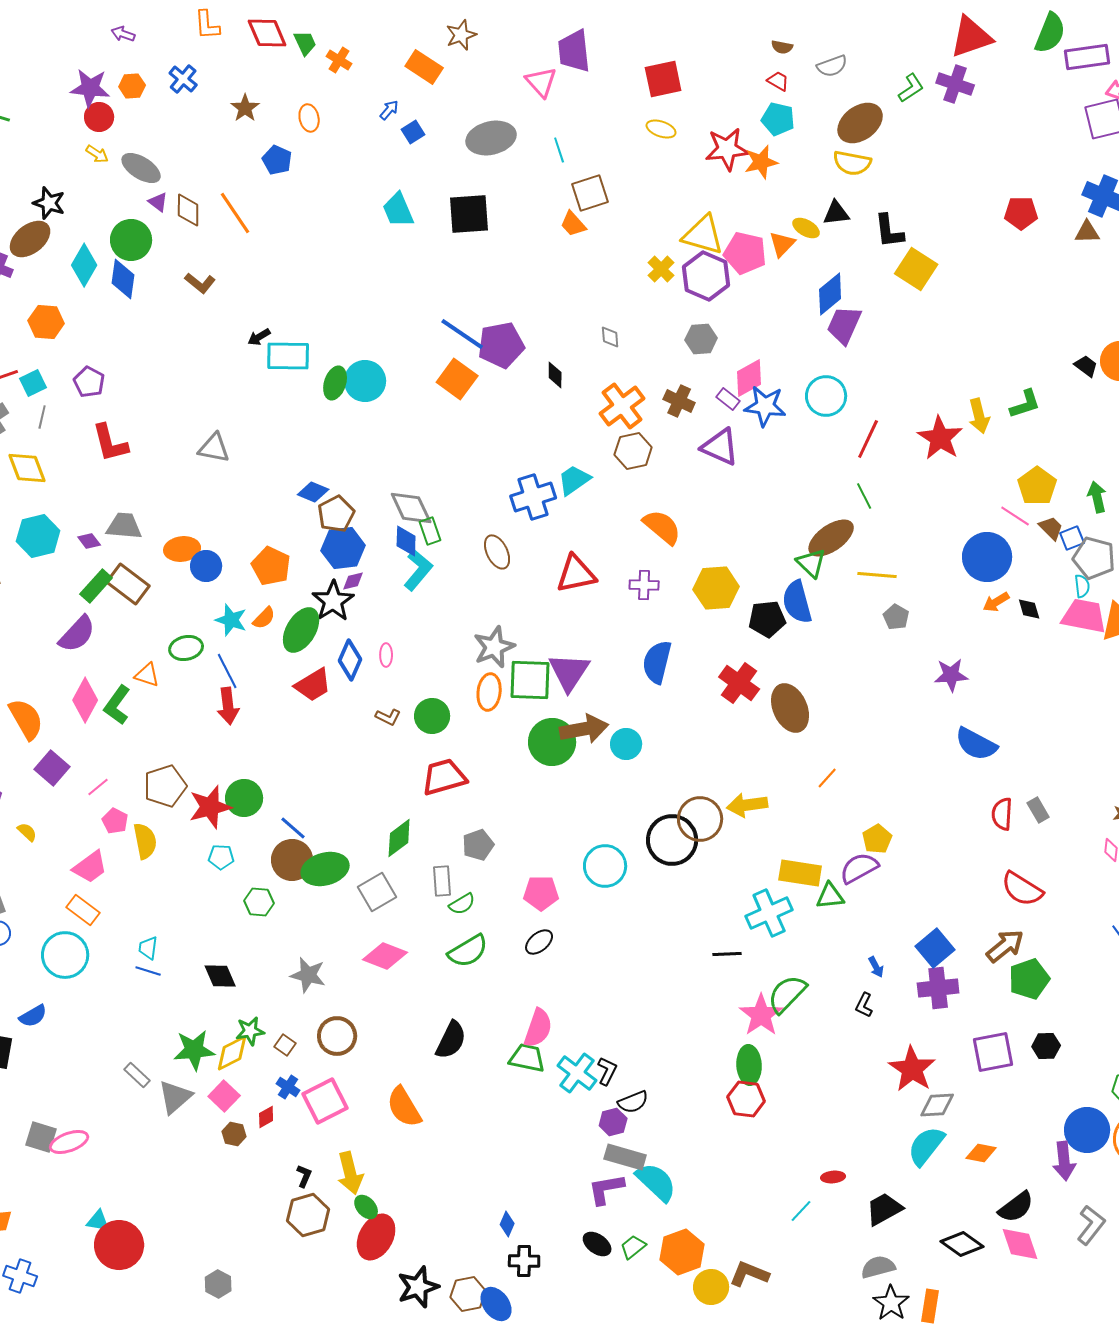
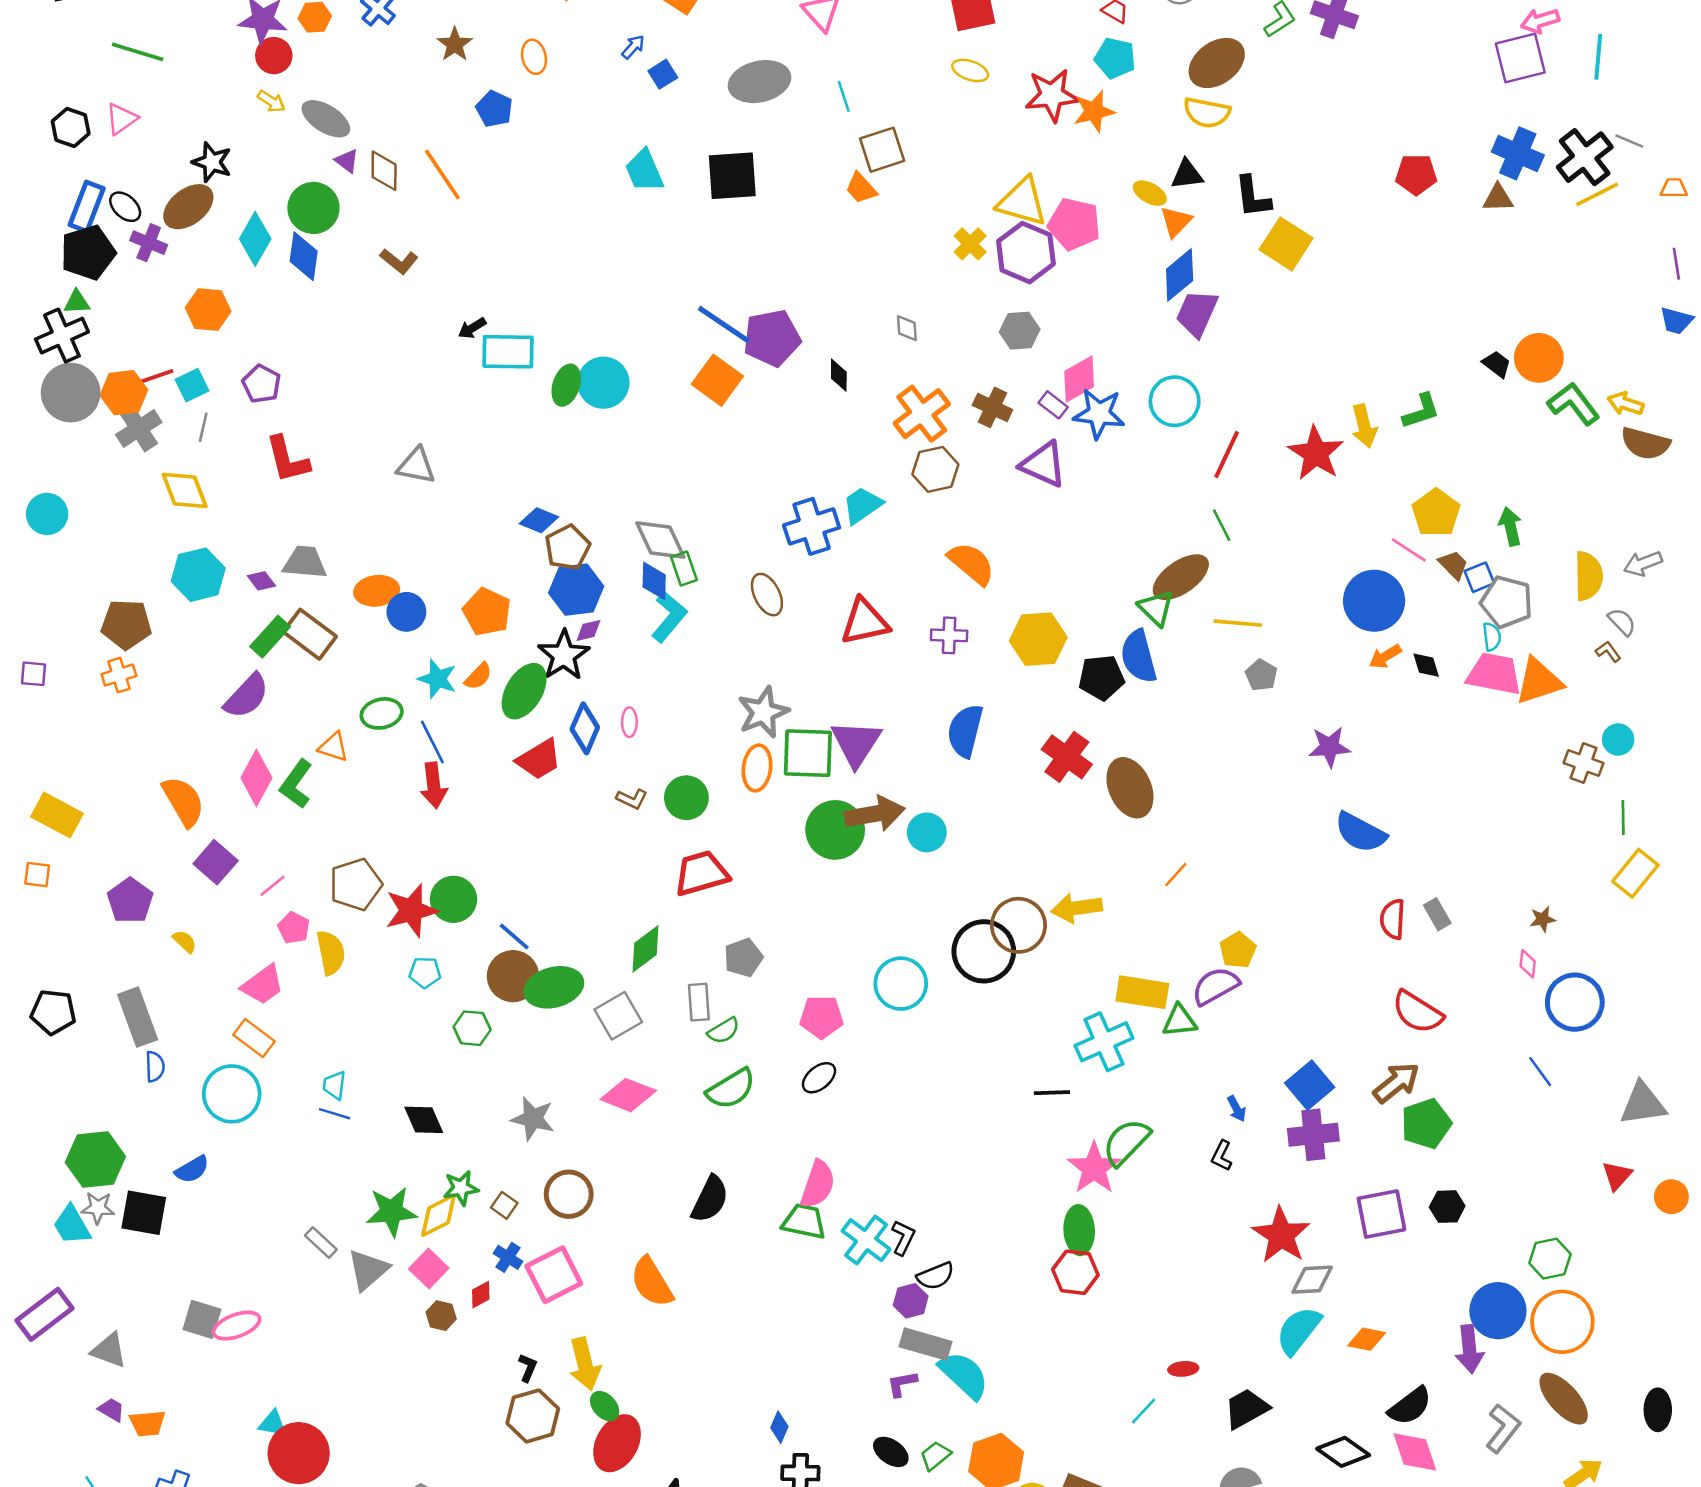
orange triangle: (782, 244) -> (1176, 222), moved
purple L-shape: (606, 1189) -> (902, 1384), size x0.7

